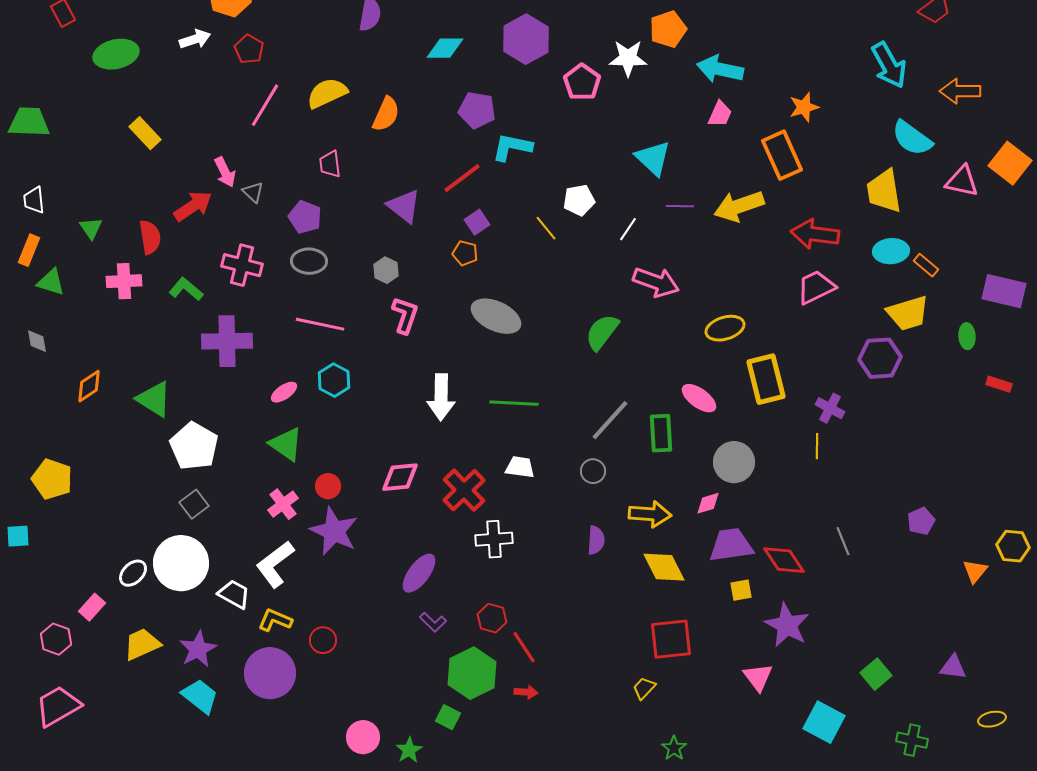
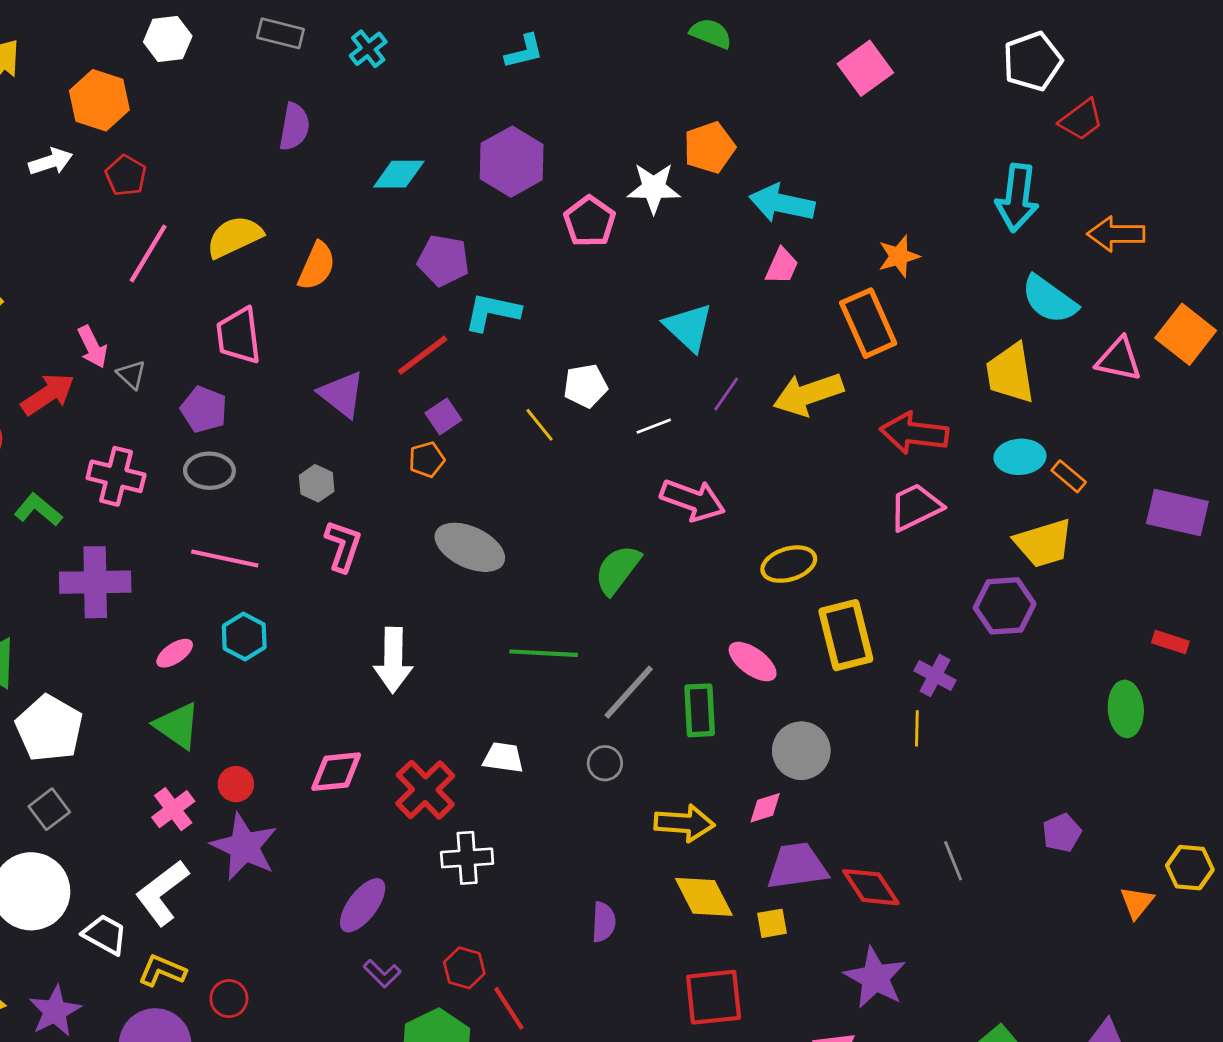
cyan arrow: (889, 65) -> (1017, 198), turned 36
pink trapezoid: (330, 164) -> (239, 336), size x1.5
purple line: (680, 206) -> (726, 394), turned -56
white line: (628, 229) -> (654, 426), turned 35
orange pentagon: (465, 253) -> (427, 460), turned -30
green ellipse: (967, 336) -> (1126, 709), moved, size x1.5
green line: (514, 403) -> (544, 653), moved
purple semicircle: (596, 540) -> (604, 922), moved
yellow square: (741, 590) -> (772, 923), moved

